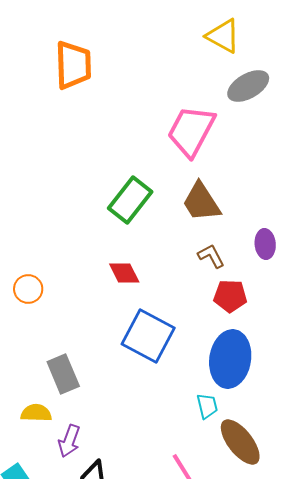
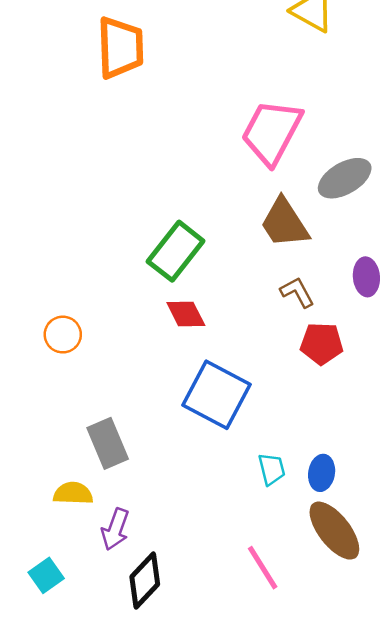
gray ellipse: (248, 86) -> (345, 178), moved
green rectangle: (130, 200) -> (176, 251), moved
blue ellipse: (230, 359) -> (322, 473), moved, size x0.5
cyan trapezoid: (207, 406) -> (272, 469), moved

